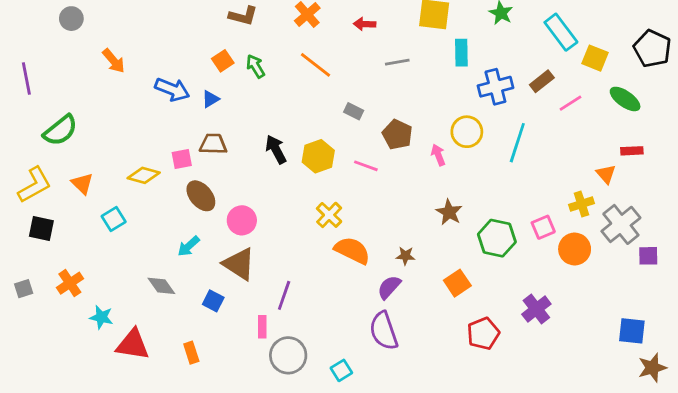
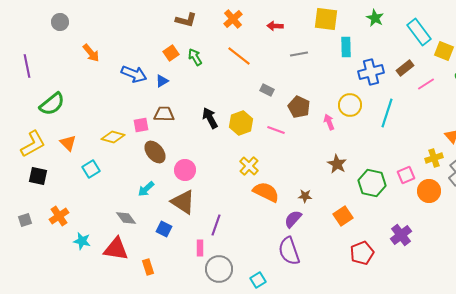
red triangle: (133, 344) -> (116, 249), moved

